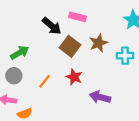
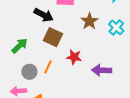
brown square: (70, 46) -> (53, 37), moved
cyan cross: (125, 56) -> (116, 27), turned -35
gray circle: (14, 76) -> (29, 72), moved

